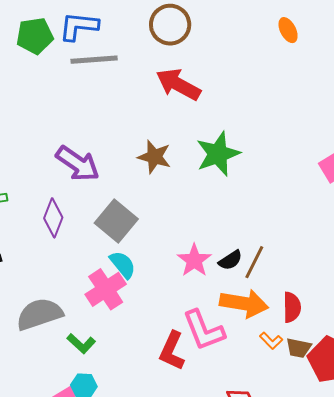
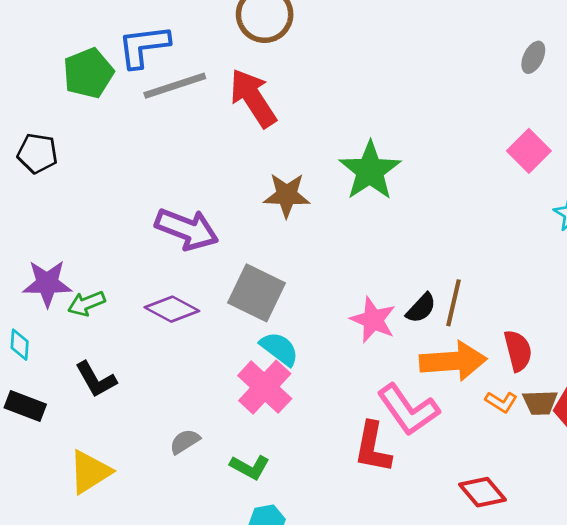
red arrow: (178, 84) -> (253, 98), moved, turned 42
purple diamond: (53, 218) -> (172, 309), turned -69
gray semicircle: (39, 314) -> (185, 441), size x0.5

